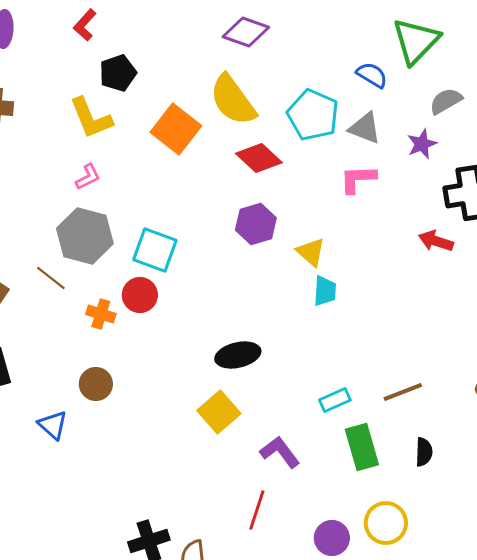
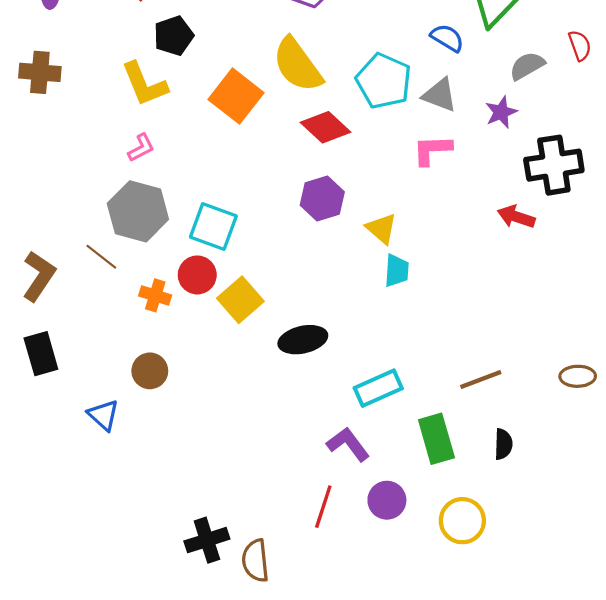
cyan rectangle: (335, 400) -> (378, 388), moved, size x1.4
yellow square: (219, 412) -> (240, 300), moved
purple circle: (332, 538) -> (387, 500), moved

